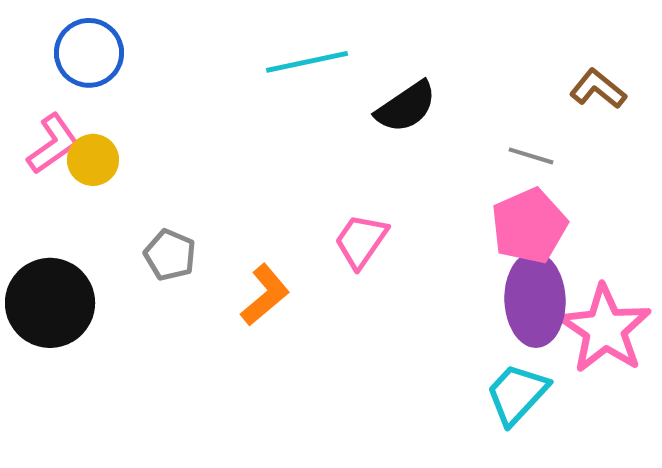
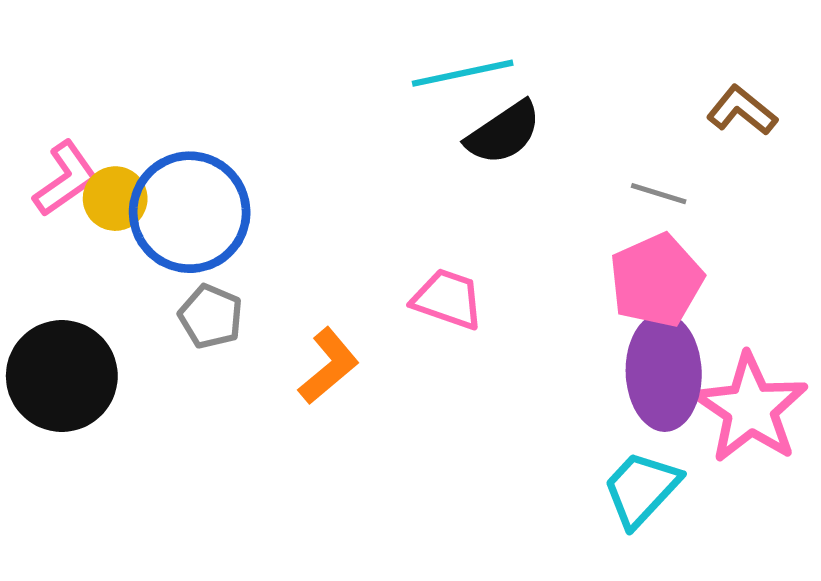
blue circle: (89, 53) -> (190, 212), moved, size x1.4
cyan line: (307, 62) -> (463, 73), moved
pink trapezoid: (361, 241) -> (448, 299), turned 74

